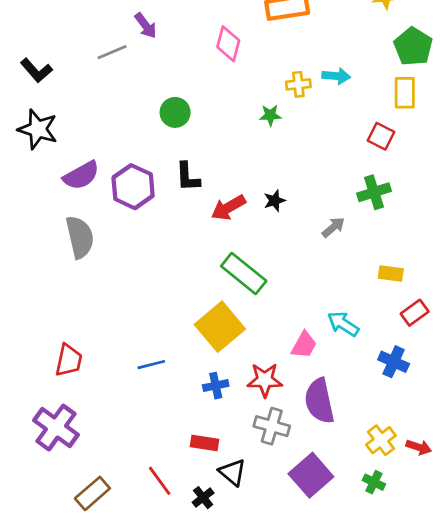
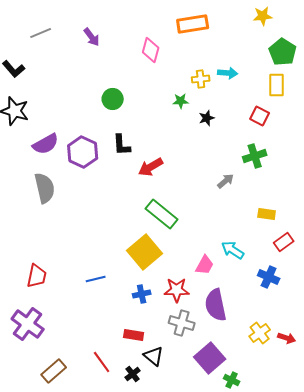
gray line: (112, 52) -> (41, 33), moved
black star: (275, 201) -> (207, 118), moved
green cross: (374, 482) -> (232, 380), moved

